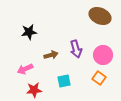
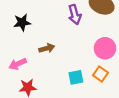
purple arrow: (76, 49) -> (75, 15), moved
cyan square: (64, 81) -> (76, 77), moved

